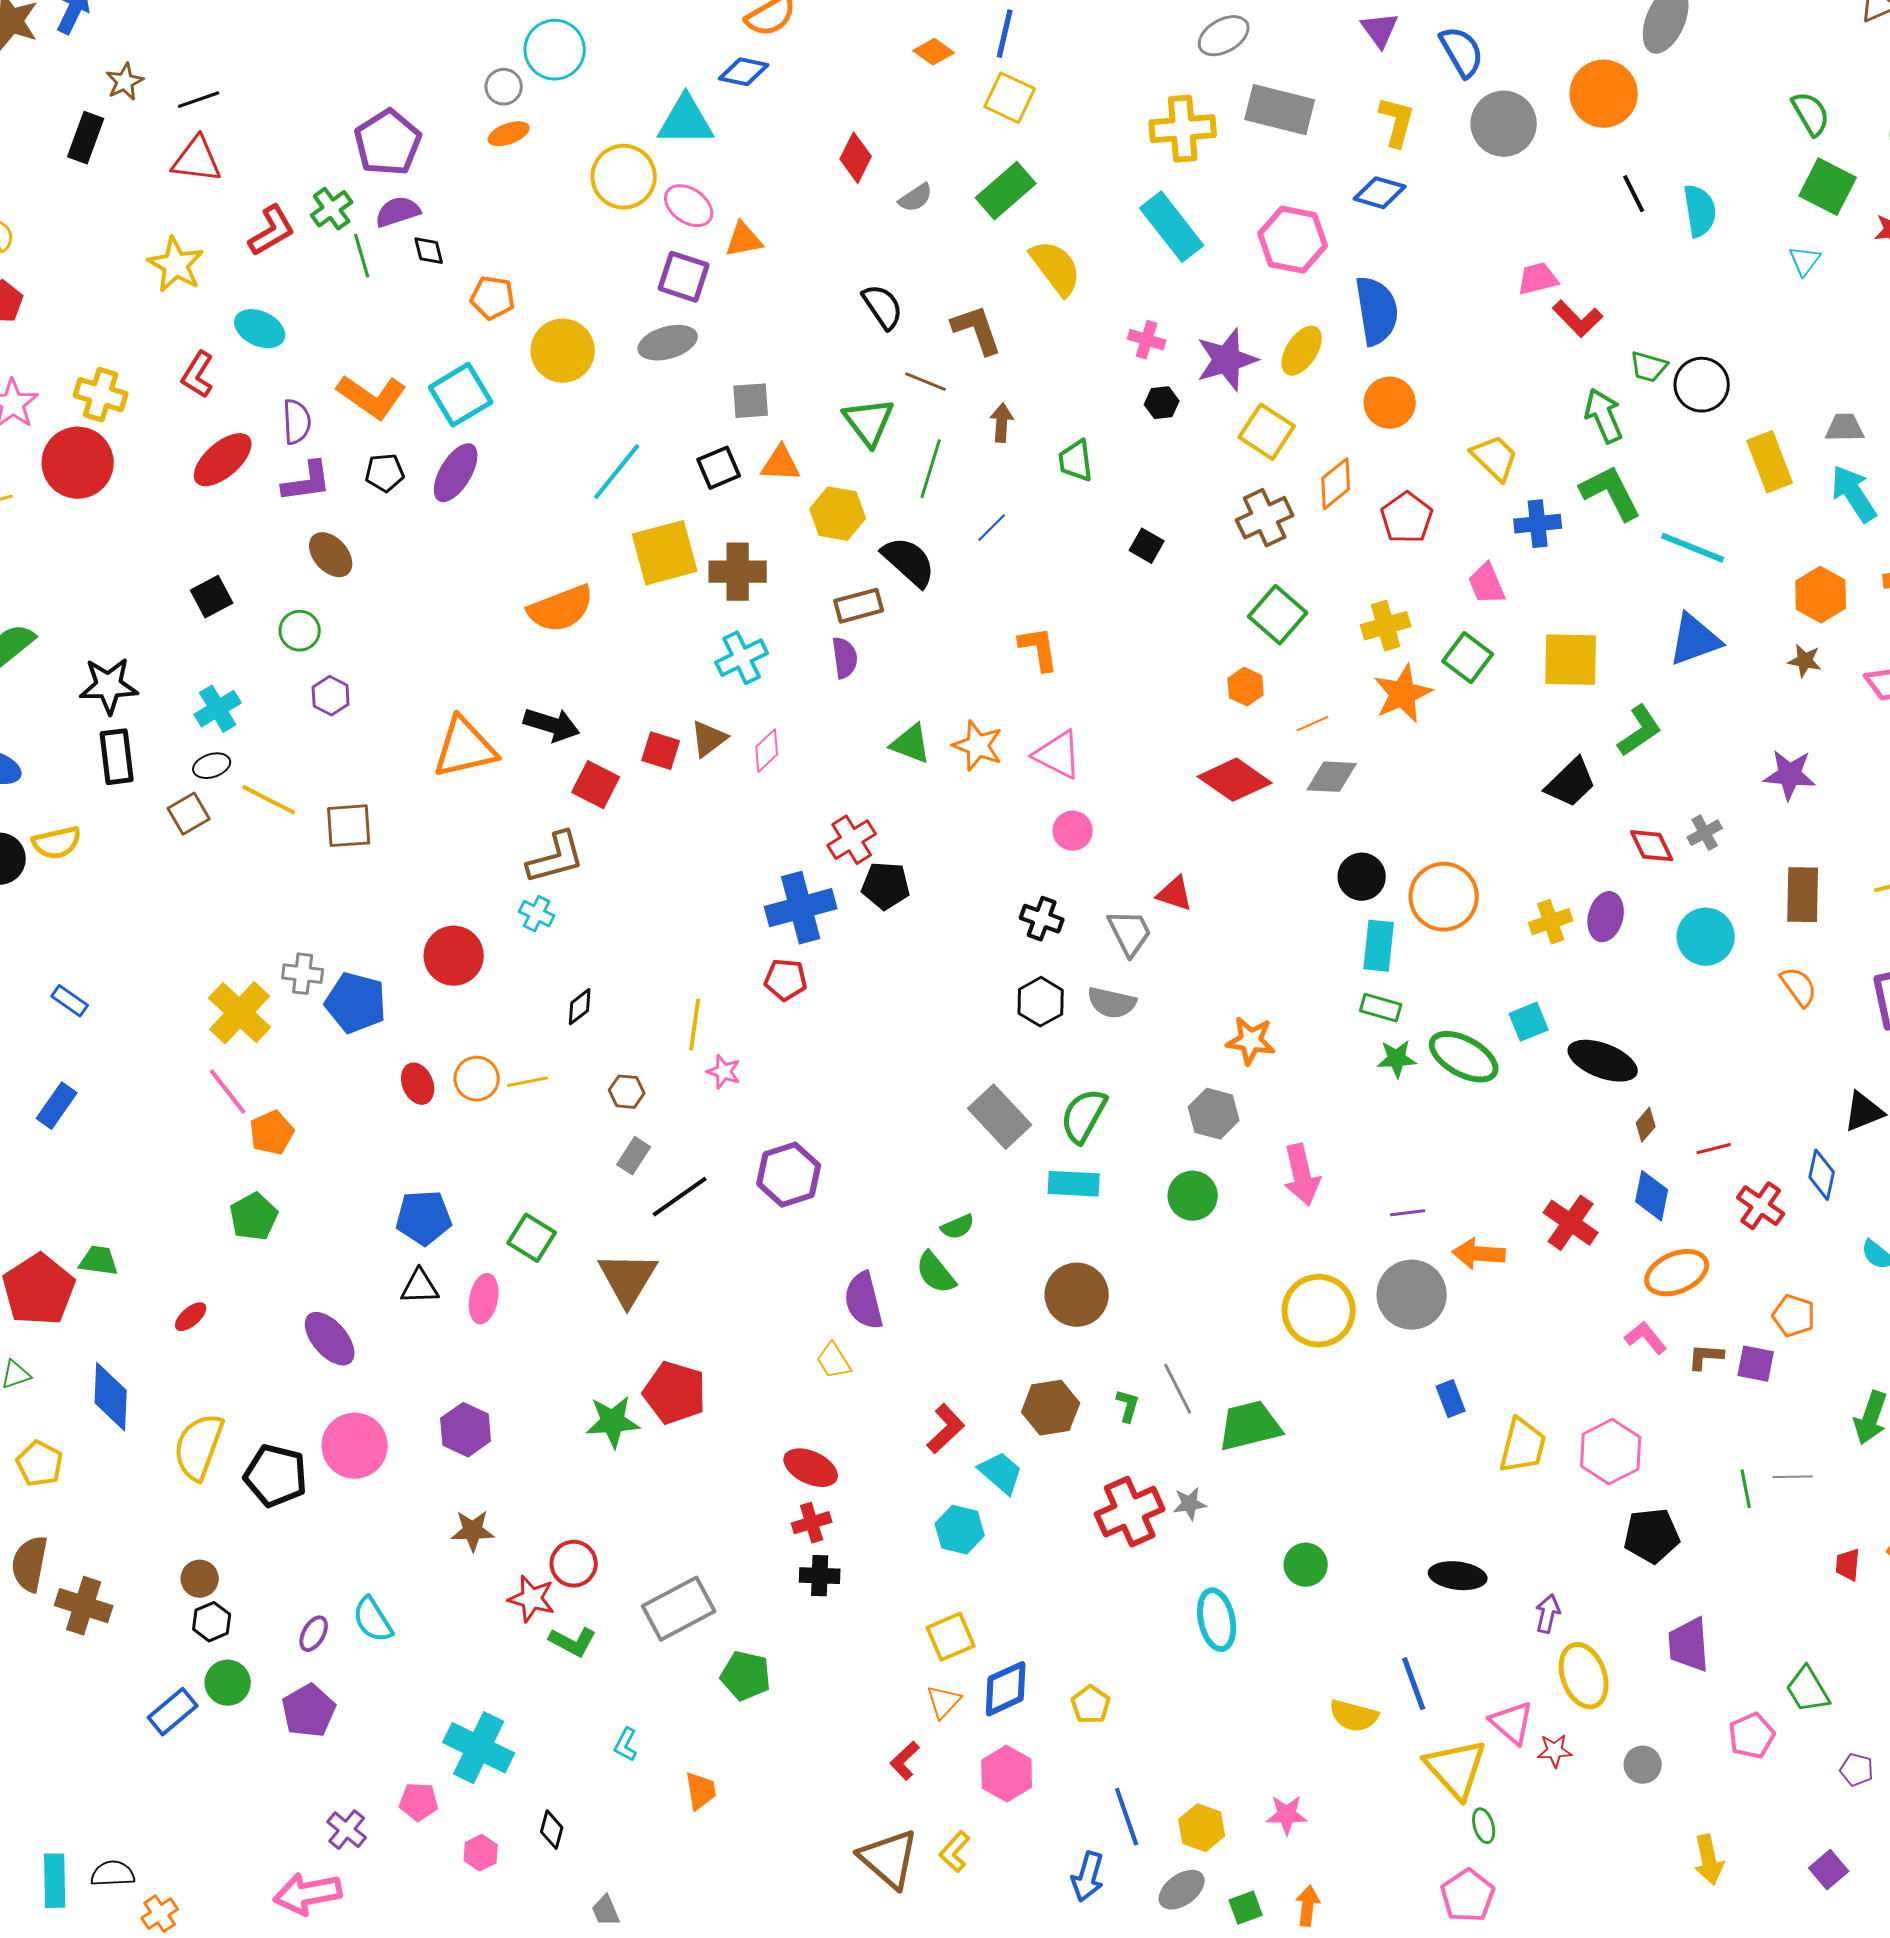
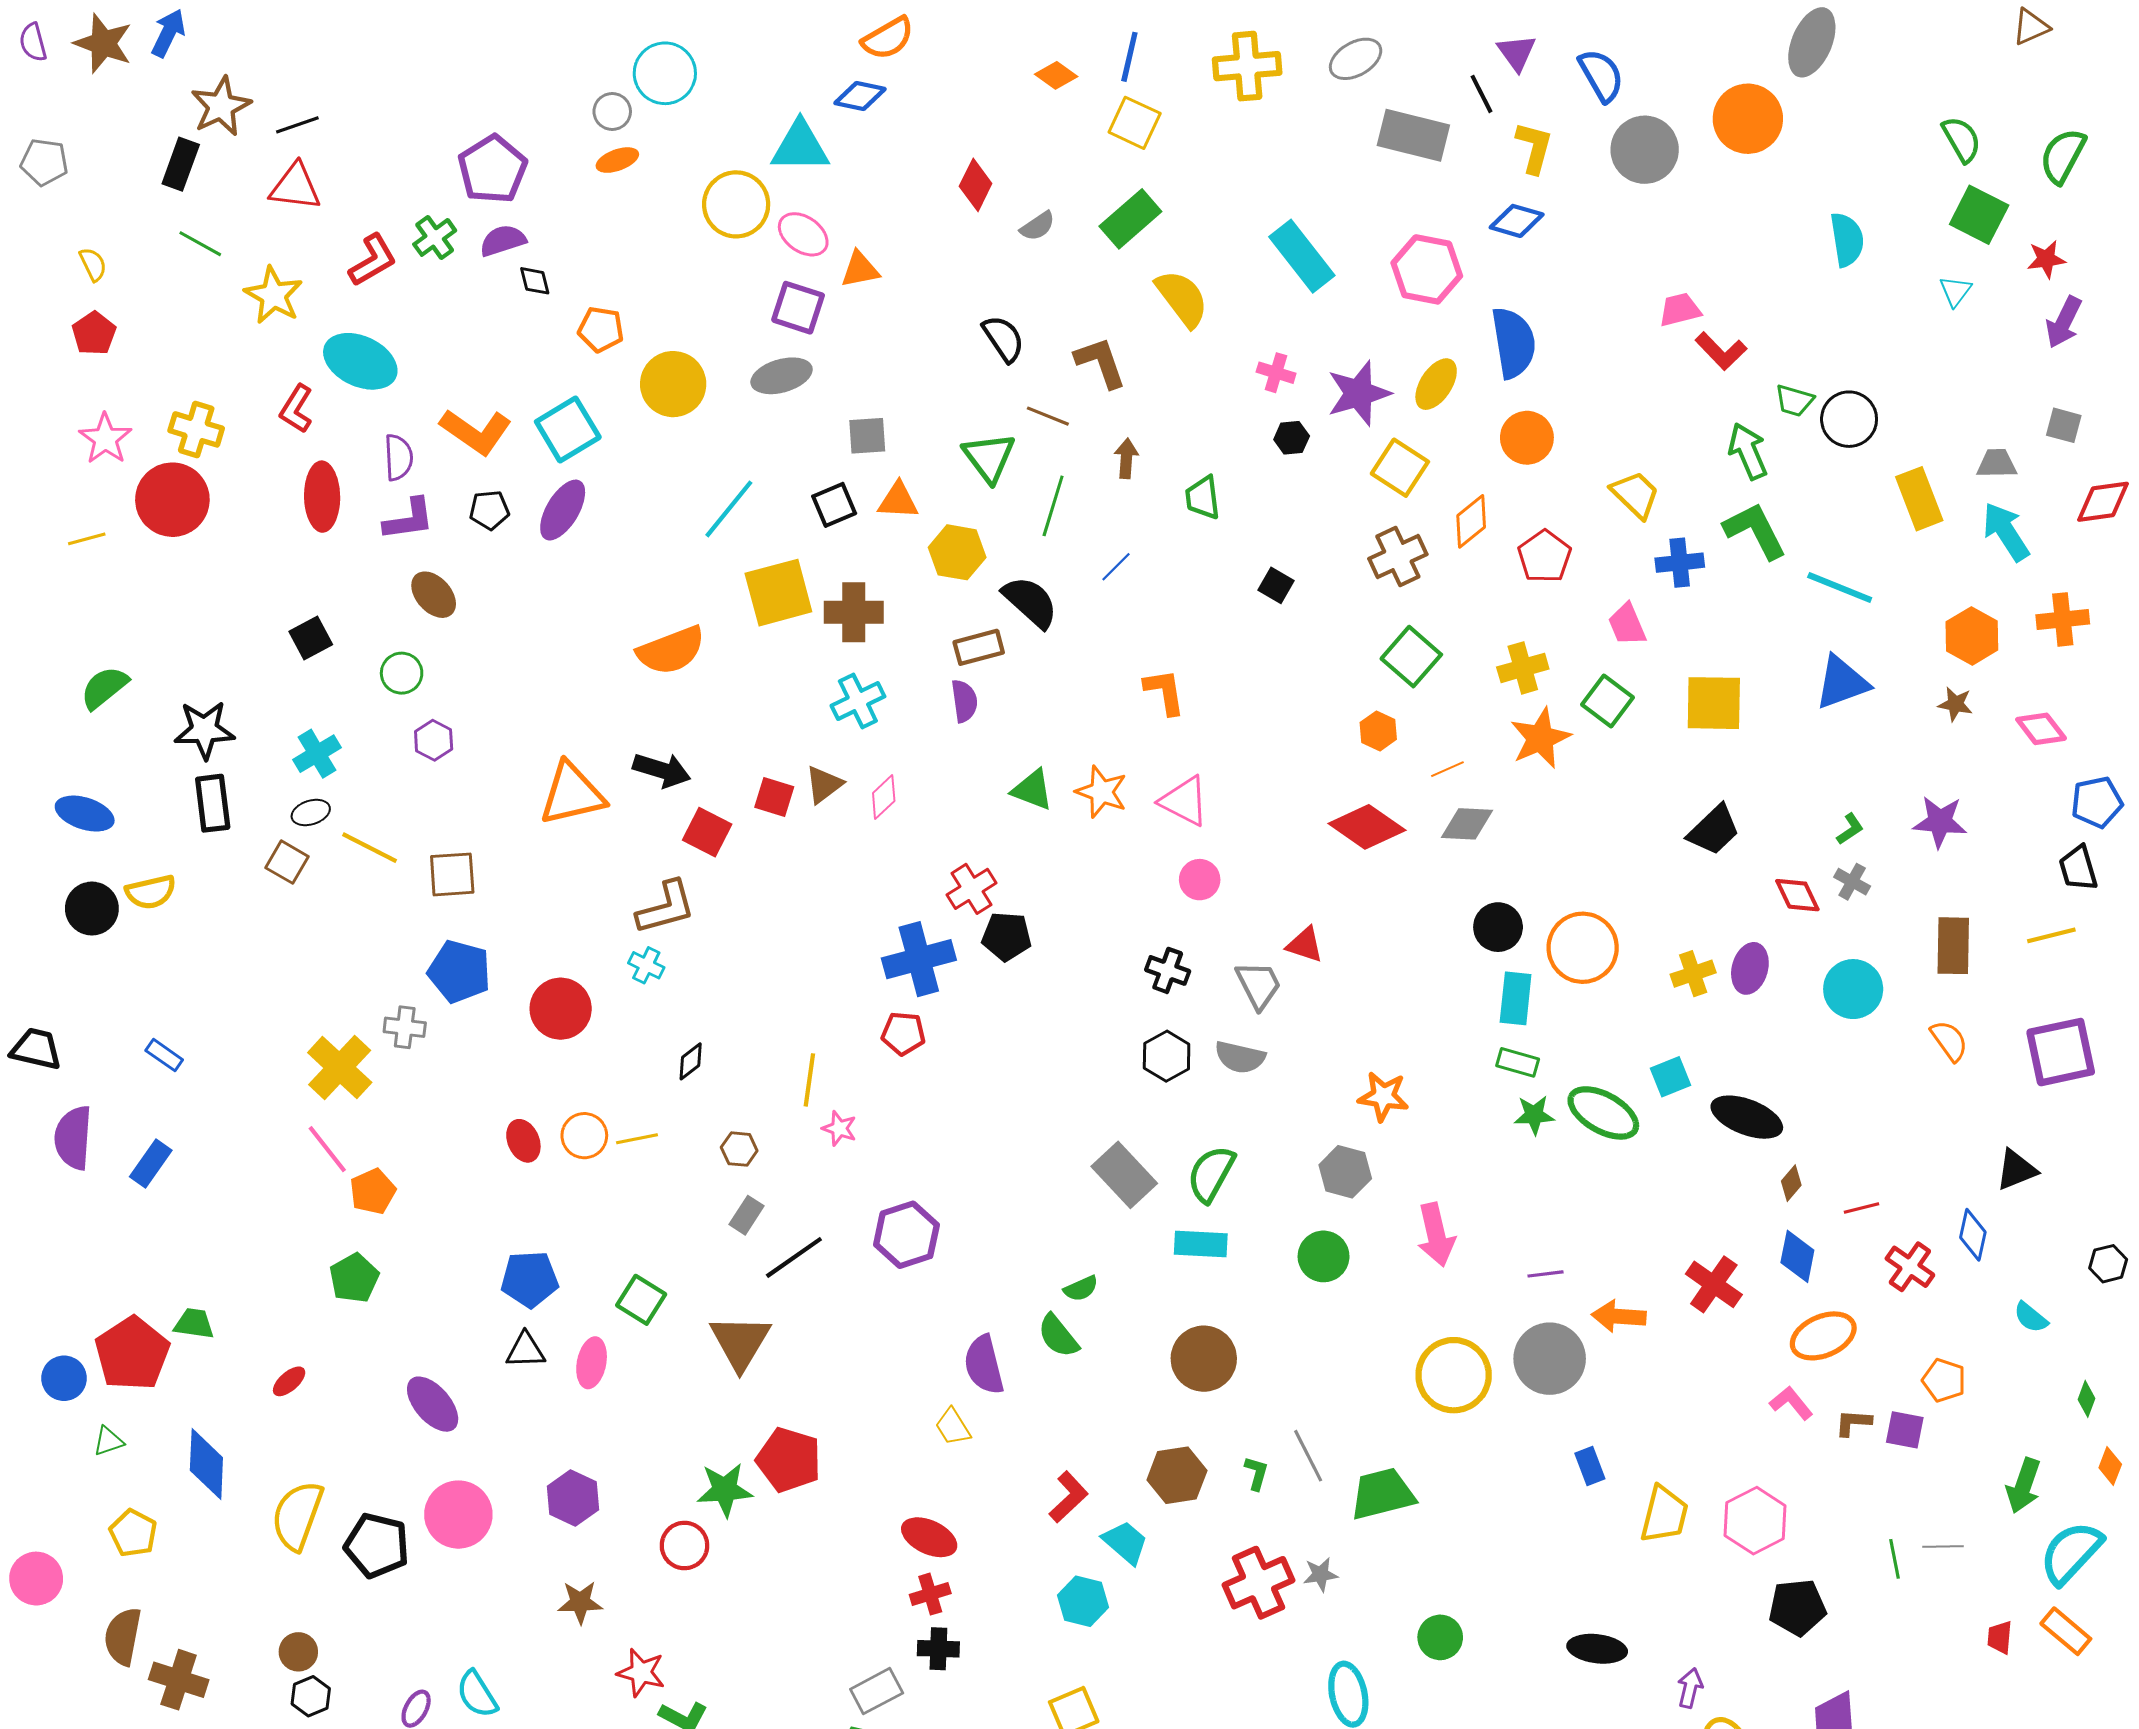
brown star: (125, 82) -> (221, 106), size x1.5
yellow cross: (1183, 129) -> (1247, 66), moved
black line: (1634, 194) -> (1481, 94), moved
green line: (362, 256) -> (200, 244), moved, turned -45
cyan ellipse: (260, 329) -> (360, 361), size x1.4
red ellipse: (223, 460) -> (322, 497), turned -50
green L-shape: (1640, 731) -> (1850, 829), moved, size x0.6
brown square: (189, 814) -> (287, 862), turned -30
gray cross: (1705, 833) -> (1852, 882), turned -32
blue pentagon: (356, 1003) -> (459, 971), moved
red circle: (574, 1564) -> (684, 1546), moved
gray rectangle: (679, 1609) -> (877, 1691), moved, size x0.7

